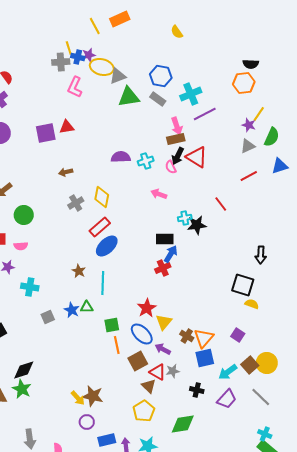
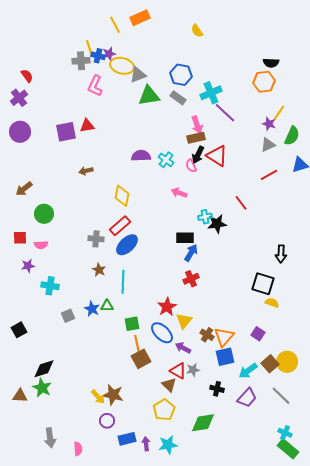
purple line: (205, 114) -> (225, 113), turned 70
cyan cross: (146, 161) -> (166, 160), turned -35
gray cross: (76, 203) -> (96, 239), moved, turned 35
red cross: (163, 268) -> (191, 279), moved
brown square: (138, 361) -> (141, 359), moved

